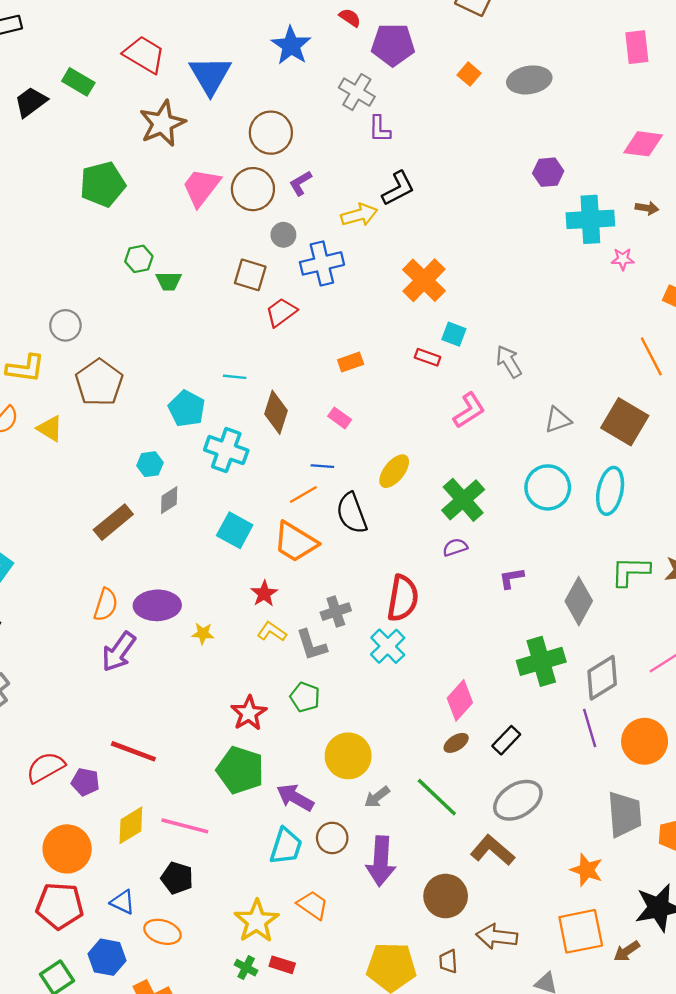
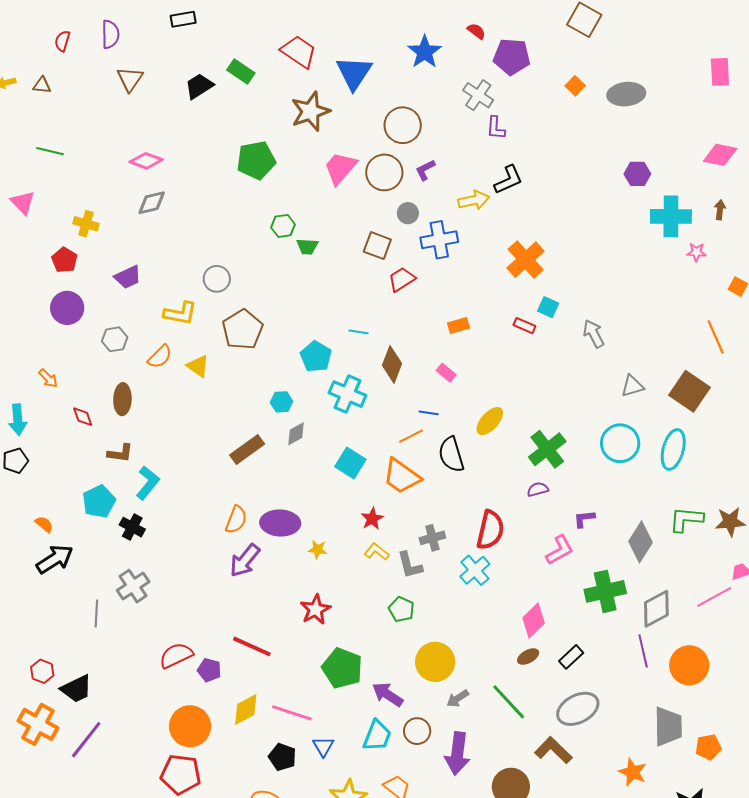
brown arrow: (647, 208) -> (720, 210), turned -96
pink L-shape: (469, 410) -> (560, 550), moved
red star: (249, 713) -> (315, 609), moved
blue triangle: (123, 902) -> (323, 746), moved, turned 30

